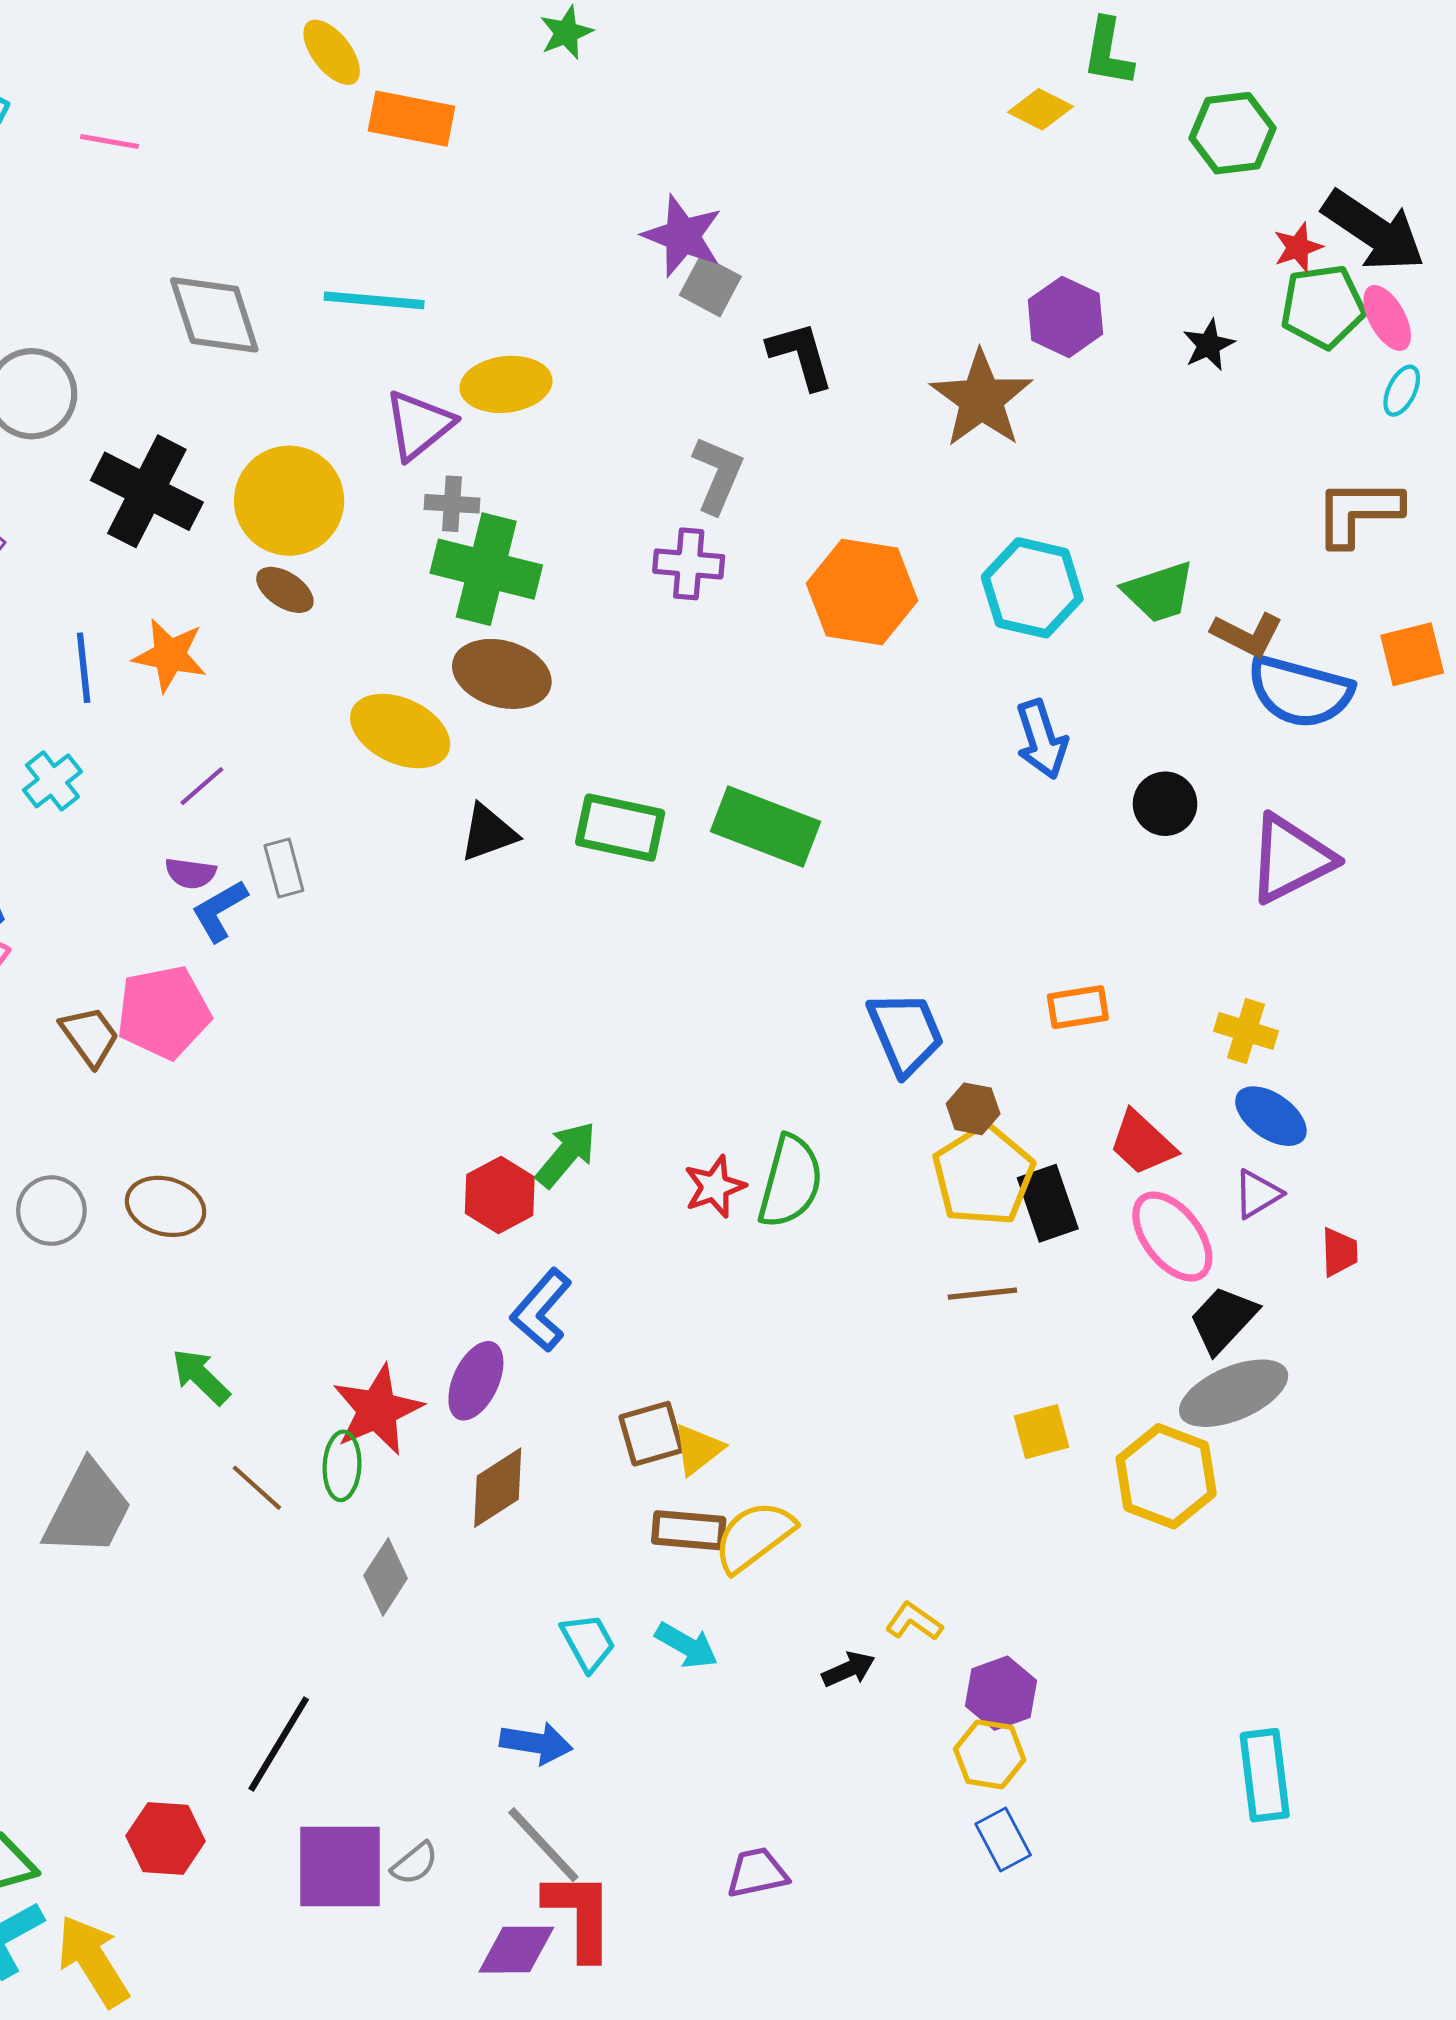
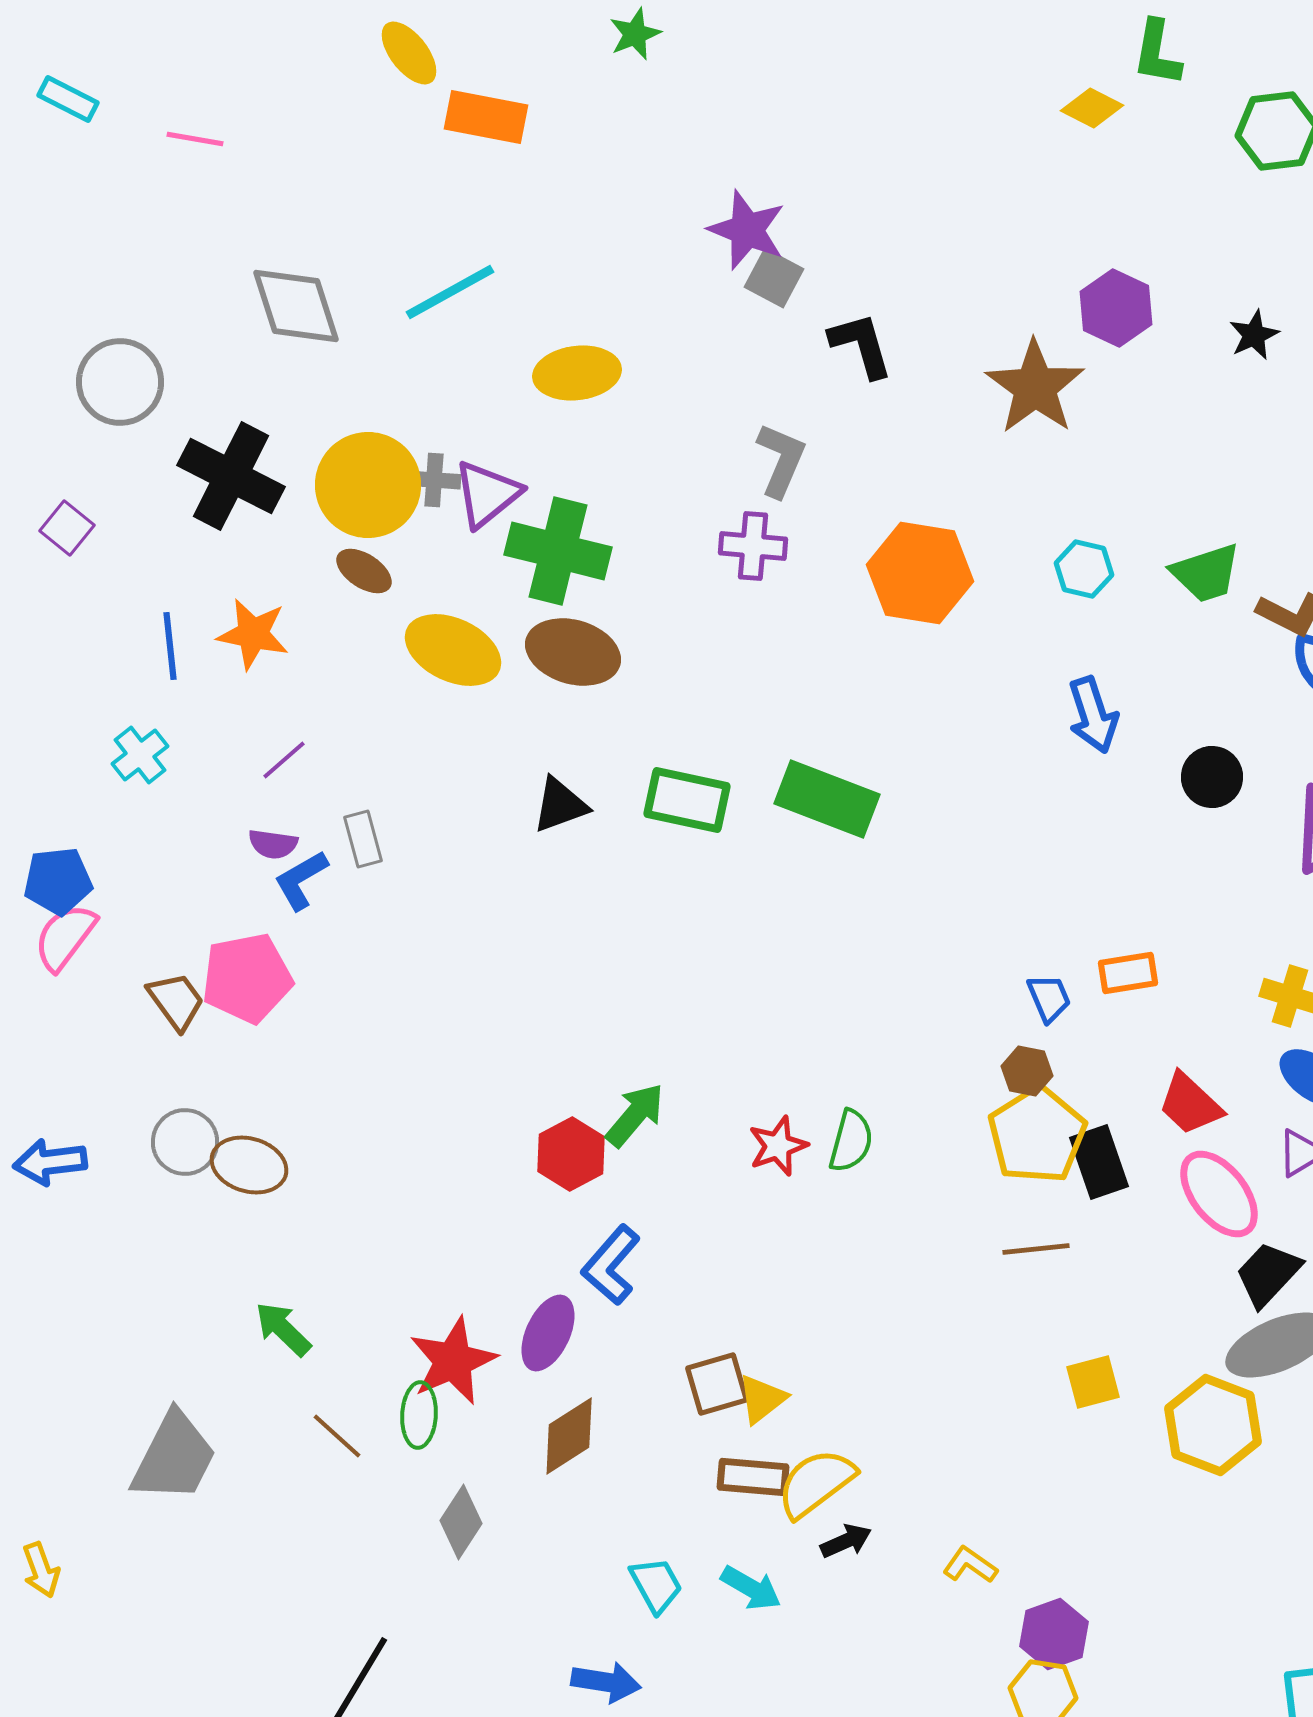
cyan line: (374, 300) -> (450, 292), turned -34
purple triangle: (419, 425) -> (487, 494), moved
gray cross: (452, 504) -> (434, 480), moved
cyan hexagon: (1032, 588) -> (1084, 569), size x0.6
yellow ellipse: (400, 731) -> (453, 650), moved
blue trapezoid: (906, 1033) -> (1049, 998), moved, size x0.6
green semicircle: (790, 1181) -> (851, 1141), size x0.7
gray circle: (51, 1211) -> (185, 1142), moved
black arrow: (849, 1669) -> (846, 1541), moved

